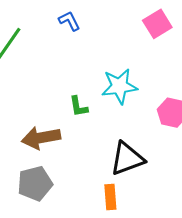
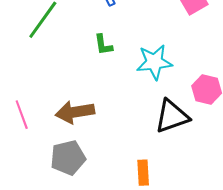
green L-shape: (78, 106) -> (103, 45), moved
black triangle: (127, 159) -> (172, 116), moved

